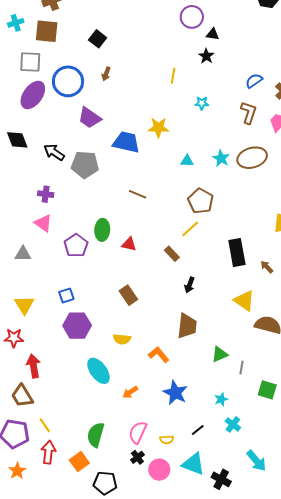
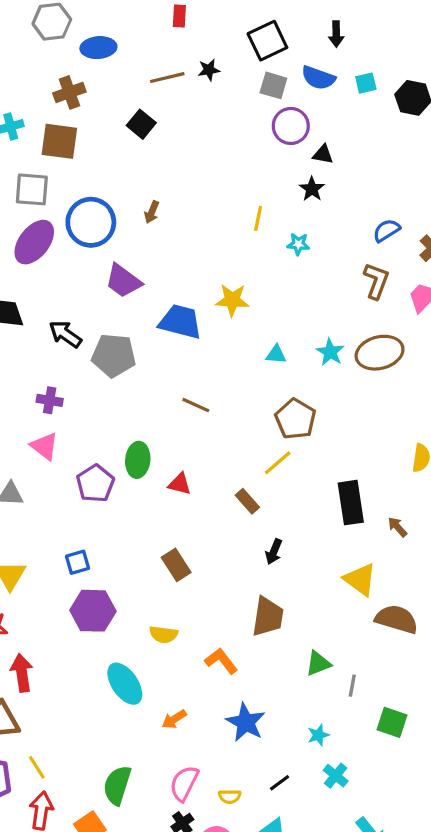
black square: (98, 39) -> (141, 124), moved
cyan star: (202, 103) -> (298, 244), moved

